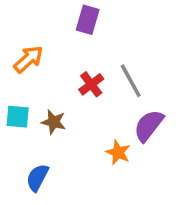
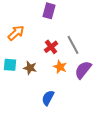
orange star: (118, 152) -> (60, 67), moved
blue semicircle: (37, 178) -> (48, 98), moved

